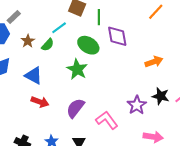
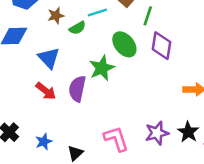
purple semicircle: (75, 108) -> (77, 89), moved, turned -45

